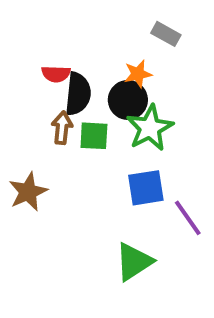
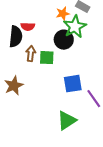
orange star: (138, 74) -> (63, 14), moved
black semicircle: (78, 94) -> (16, 37), moved
green star: (150, 128) -> (75, 27), moved

